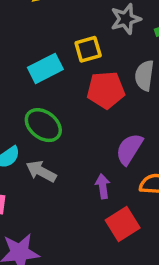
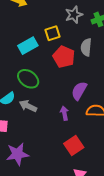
red pentagon: (106, 90) -> (64, 57), turned 30
red square: (123, 224) -> (74, 145), moved

